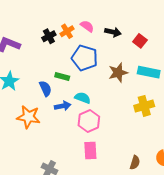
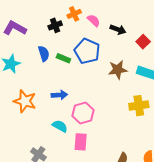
orange cross: (67, 31) -> (74, 14), moved
green rectangle: (62, 76) -> (63, 58), moved
blue semicircle: (45, 89) -> (44, 54), moved
cyan semicircle: (83, 98) -> (60, 126), moved

